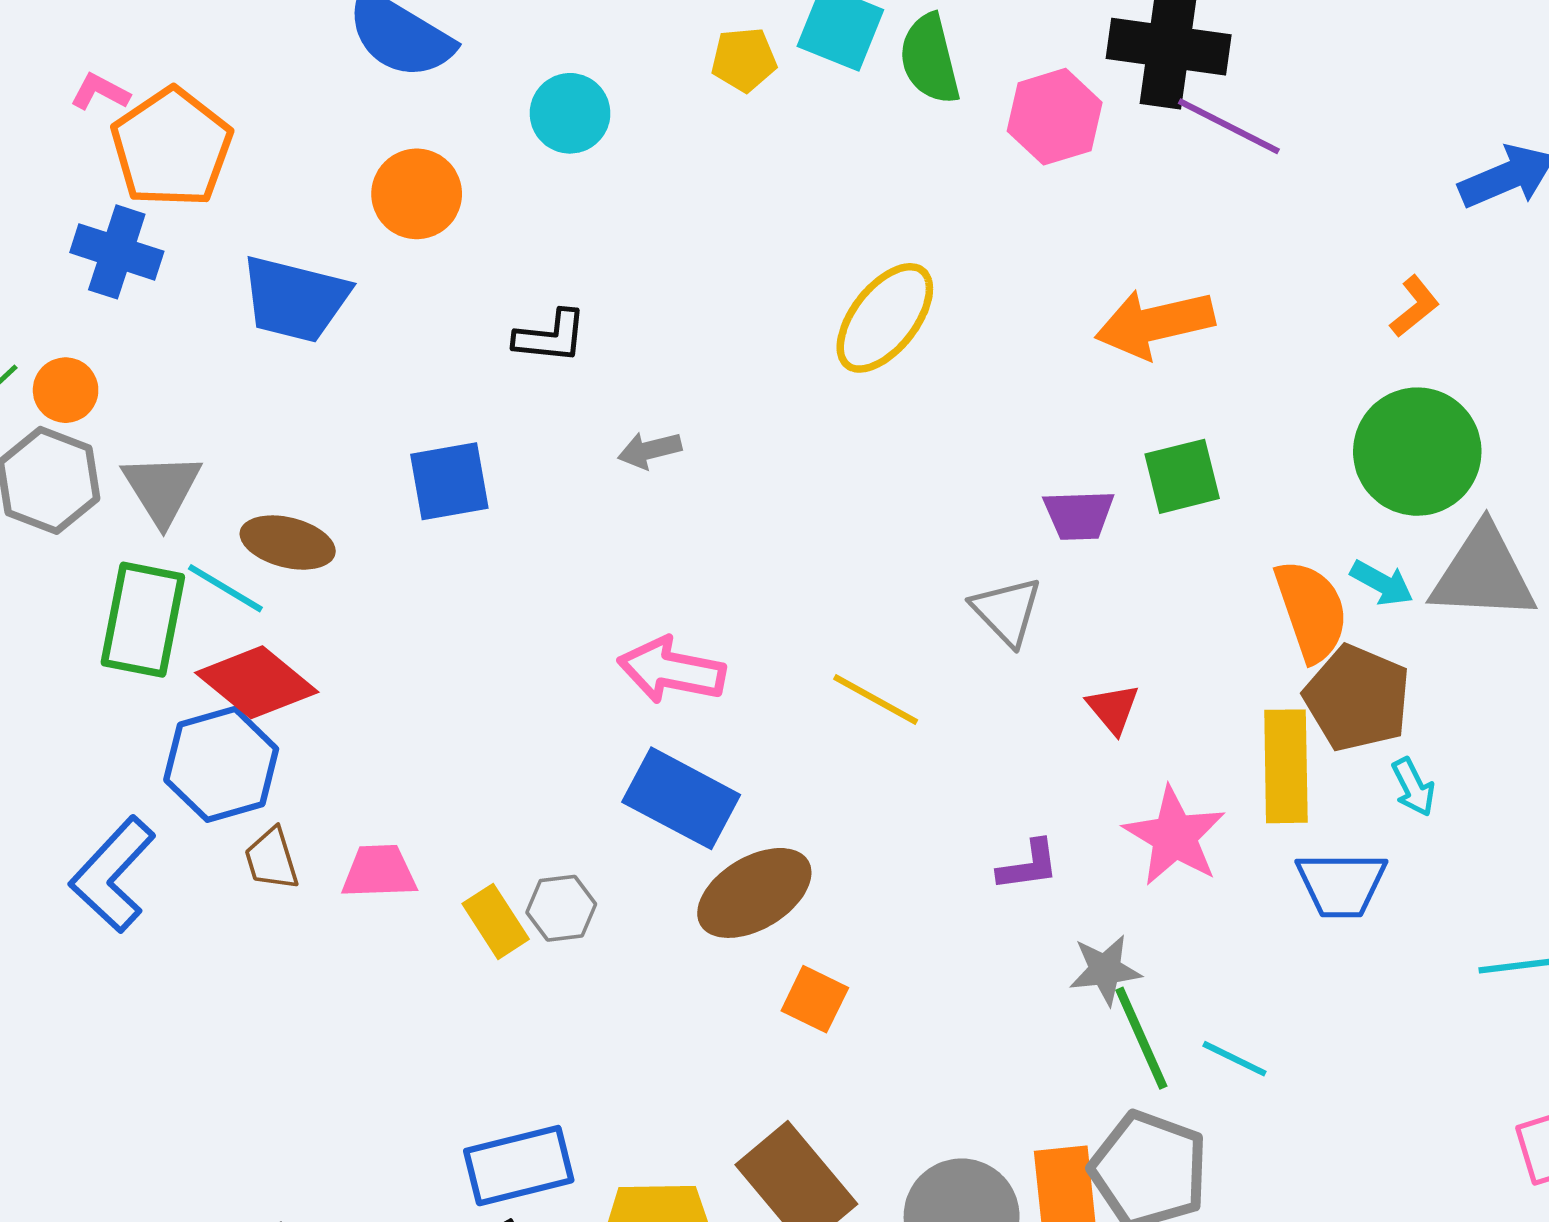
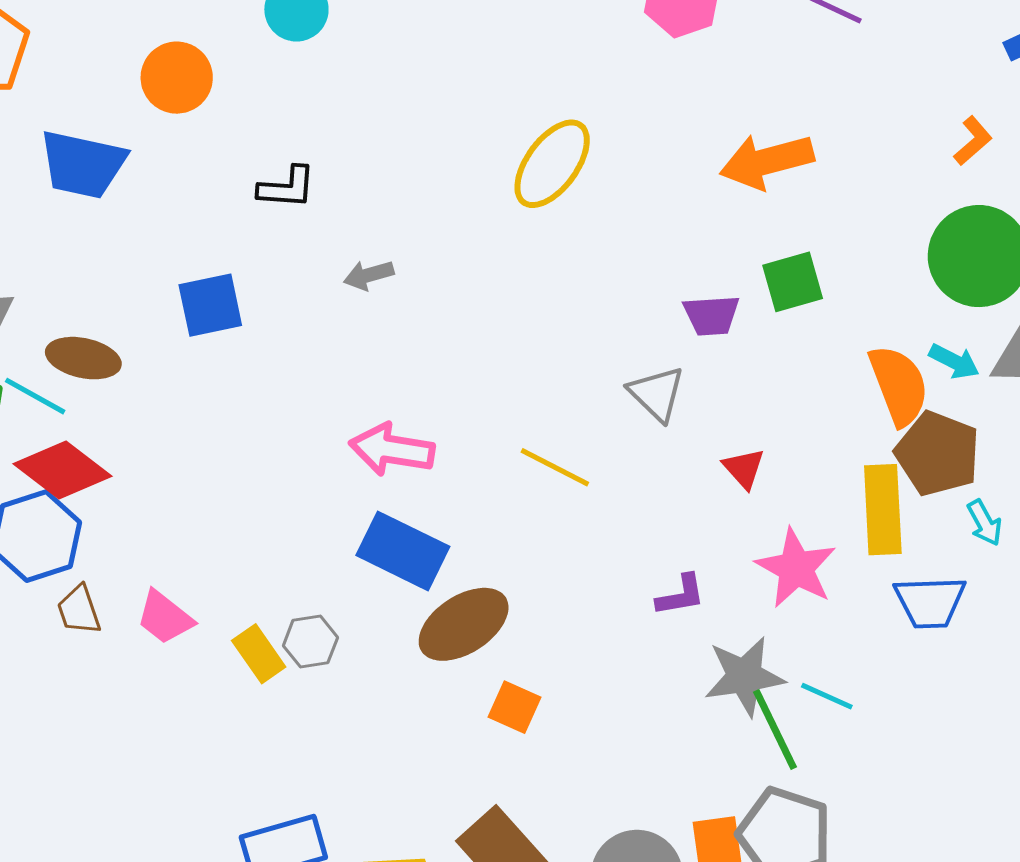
pink trapezoid: (379, 872) -> (165, 617), turned -138
gray star: (1105, 970) -> (744, 676), size x1.4
cyan line: (1235, 1059) -> (827, 696), moved

